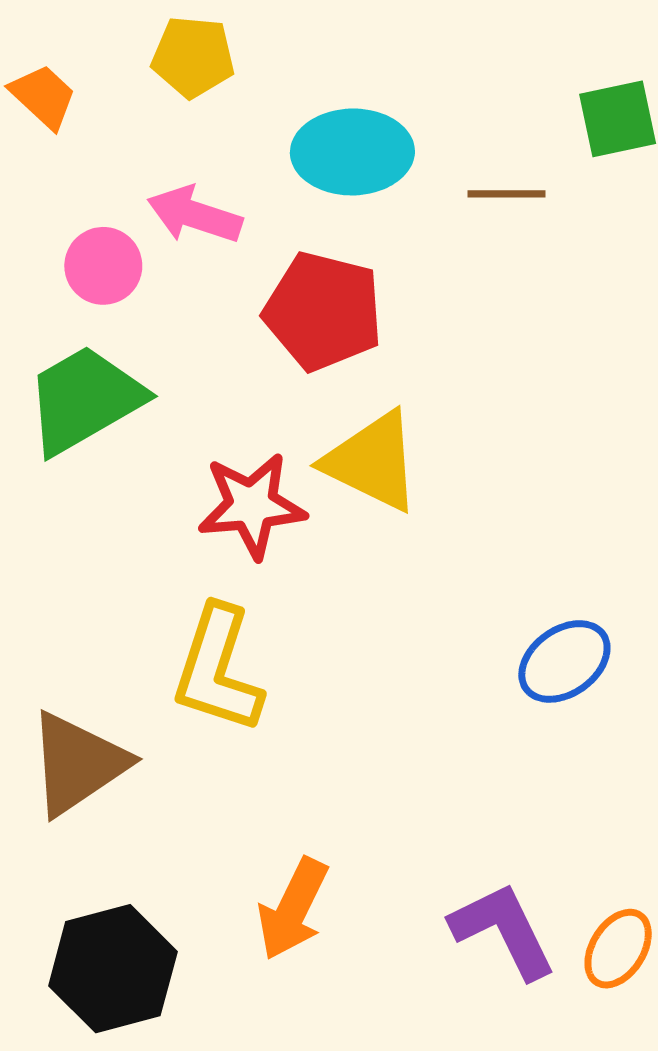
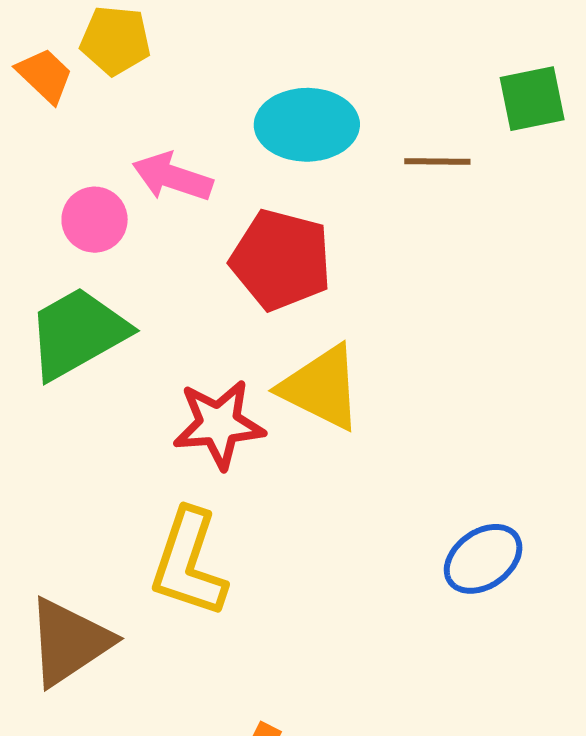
yellow pentagon: (193, 57) -> (115, 40), moved

